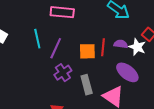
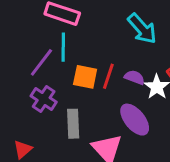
cyan line: (37, 39) -> (63, 47), moved
purple cross: (63, 73) -> (44, 99), turned -36

